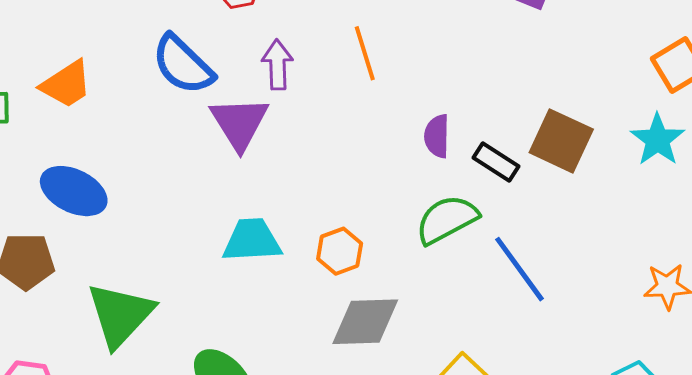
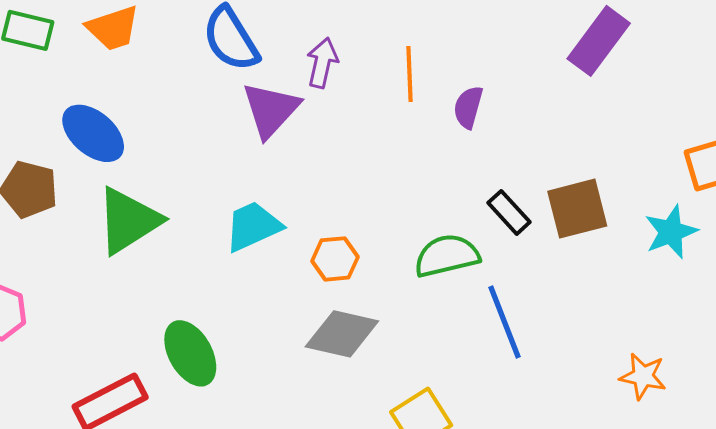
purple semicircle: (437, 136) -> (468, 107), moved
brown square: (561, 141) -> (577, 209), turned 36
cyan trapezoid: (252, 240) -> (253, 226), turned -36
green triangle: (120, 315) -> (128, 221), moved

